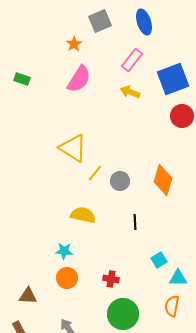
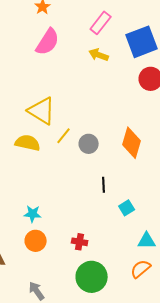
yellow semicircle: (83, 215) -> (28, 143), moved
cyan square: (159, 260) -> (127, 208), moved
orange semicircle: (172, 306) -> (141, 269), turned 40

